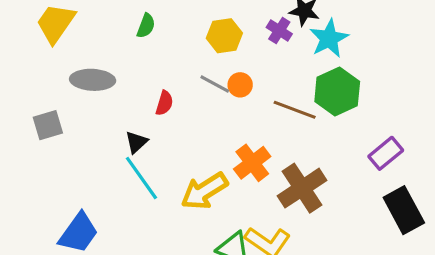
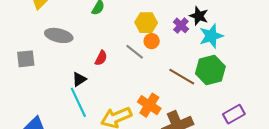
orange circle: (240, 85) -> (152, 41), moved
orange cross: (252, 163) -> (149, 105), turned -30

